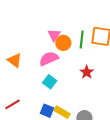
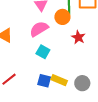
orange circle: (63, 43) -> (62, 17), moved

